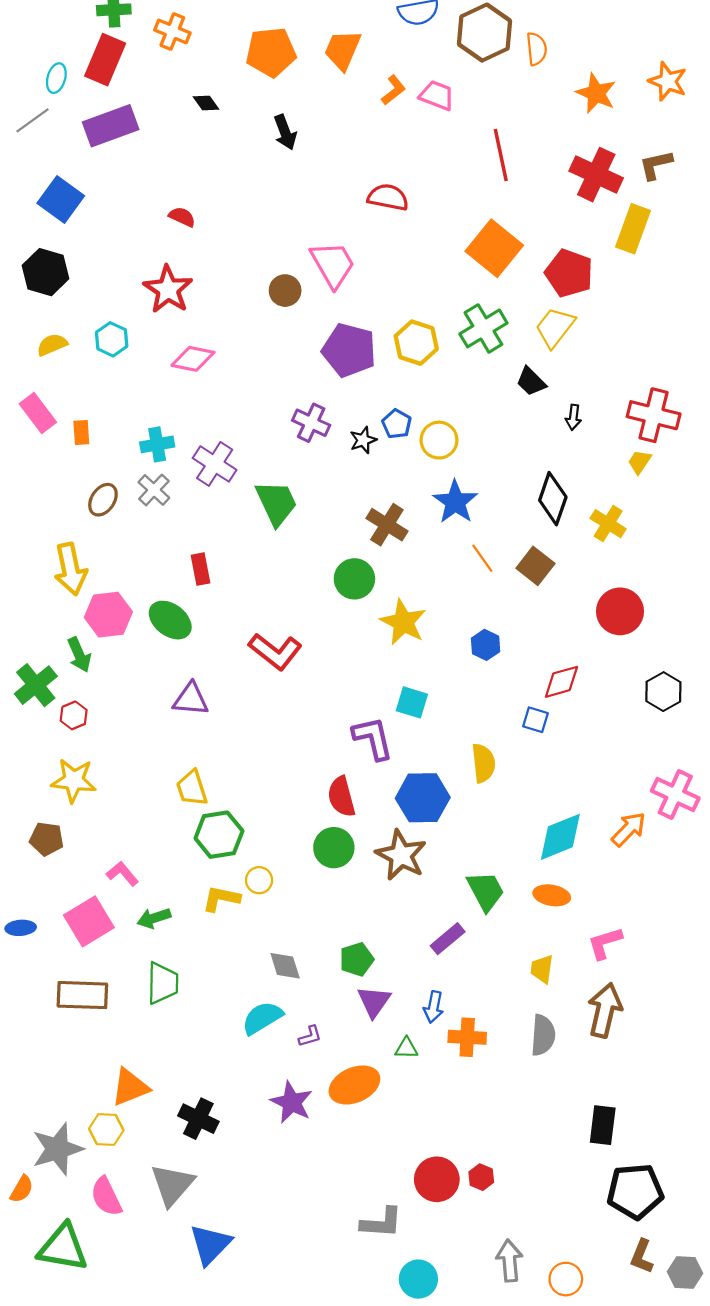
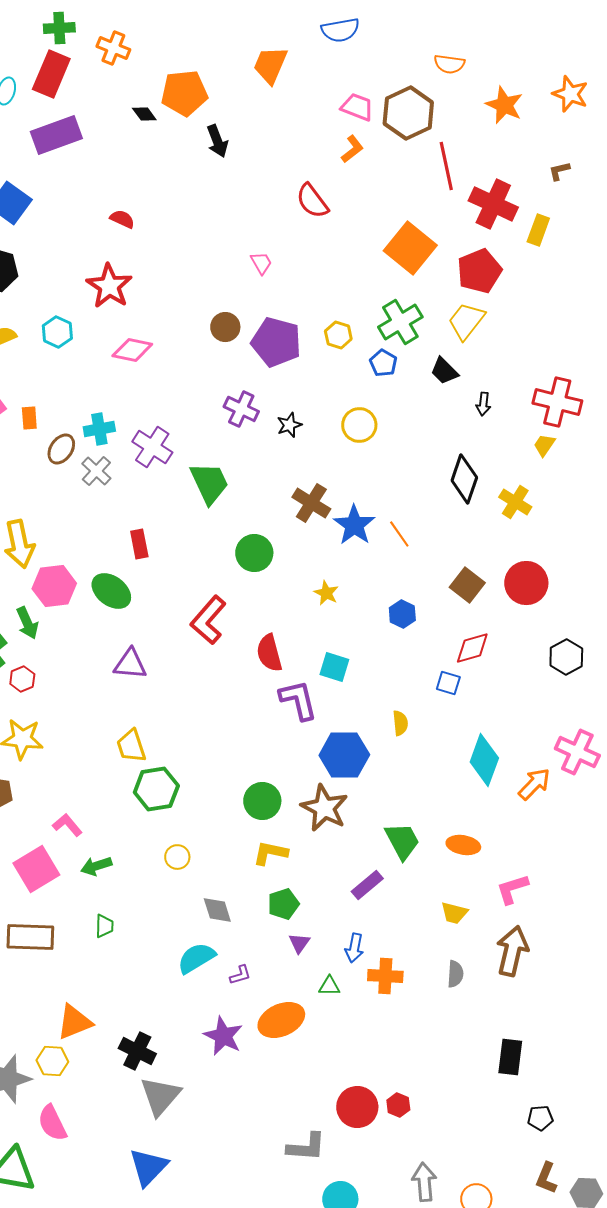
brown hexagon: (485, 33) -> (408, 113), moved
orange semicircle: (537, 49) -> (449, 64), turned 104
orange pentagon: (271, 52) -> (184, 93), moved
orange L-shape: (393, 90) -> (352, 149), moved
red line: (501, 155) -> (446, 166), moved
brown L-shape: (656, 165) -> (559, 171), size x0.7
red cross: (596, 175) -> (493, 204), moved
red semicircle: (388, 197) -> (312, 201), turned -138
yellow rectangle: (633, 229) -> (538, 230), size x0.7
pink trapezoid: (333, 265) -> (261, 263), size x0.5
red pentagon: (569, 273) -> (479, 271), turned 30
brown circle: (285, 291) -> (225, 327), moved
yellow hexagon: (416, 343) -> (338, 335), size x0.7
blue pentagon: (397, 424) -> (383, 363), moved
brown ellipse: (103, 500) -> (61, 449), moved
blue star: (455, 502) -> (354, 525), moved
brown square: (535, 566) -> (467, 585), moved
green circle: (354, 579) -> (254, 553), moved
yellow star: (403, 622) -> (326, 593), size x0.6
red L-shape: (275, 651) -> (208, 620), turned 93
yellow semicircle: (483, 763) -> (400, 723), size x0.7
red semicircle: (341, 797) -> (269, 653), moved
cyan diamond: (560, 837) -> (484, 760), moved, turned -48
yellow circle: (259, 880) -> (177, 857), moved
yellow L-shape: (221, 899) -> (270, 853), moved
yellow trapezoid: (542, 969) -> (454, 913), turned -84
green trapezoid: (163, 983) -> (104, 926), size x0.6
purple triangle: (374, 1002) -> (299, 943), size x0.7
gray semicircle: (543, 1035) -> (455, 974), size x0.7
gray triangle: (172, 1185) -> (160, 1096), moved
black pentagon: (635, 1191) -> (540, 1118), size x0.5

